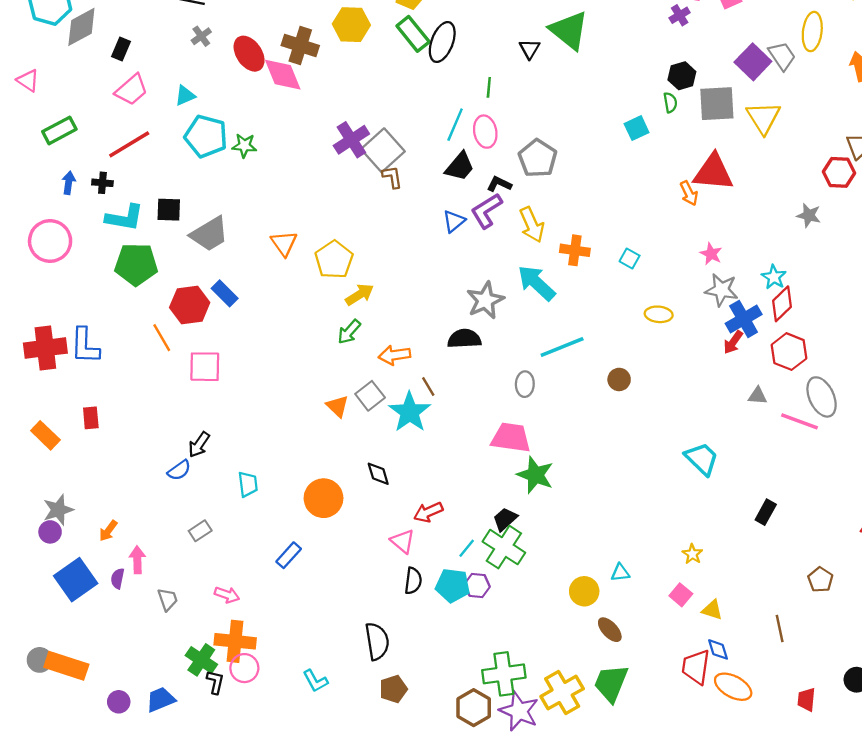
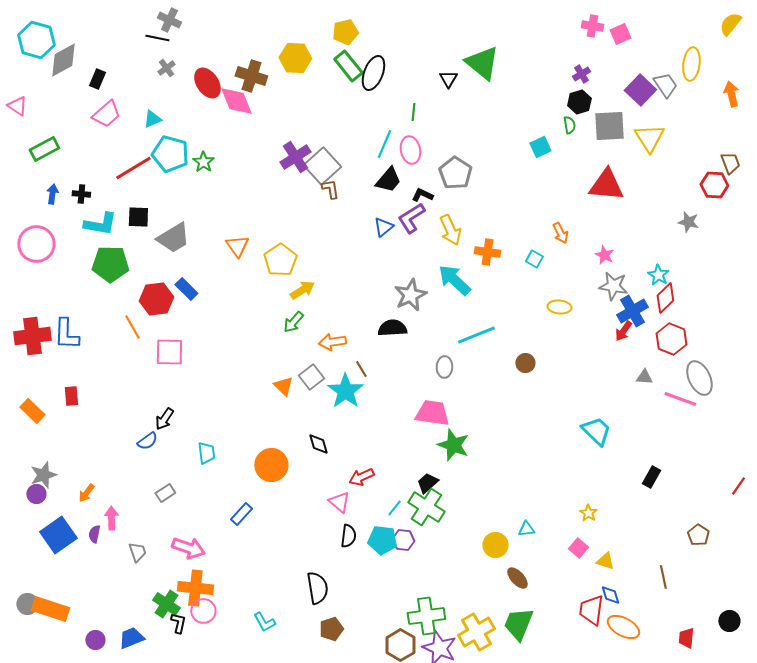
purple cross: (680, 15) -> (581, 74), moved
red line: (129, 144) -> (133, 168), moved
green star: (244, 146) -> (203, 162), turned 30
orange arrow: (689, 193) -> (560, 233), moved
pink arrow: (227, 595) -> (188, 548), size x1.5

